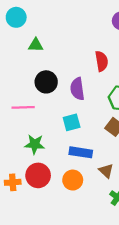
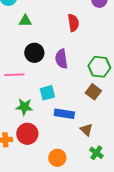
red semicircle: (102, 61) -> (73, 23), moved
cyan square: (72, 122) -> (47, 93), moved
orange circle: (73, 180) -> (57, 158), moved

